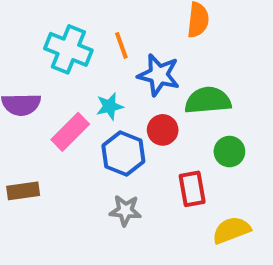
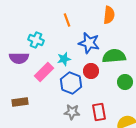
orange line: (121, 45) -> (67, 20), moved
cyan cross: (68, 49) -> (36, 40), moved, size x0.7
red rectangle: (192, 189) -> (99, 112), moved

